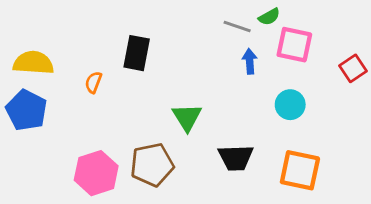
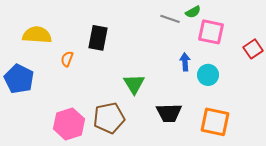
blue arrow: (250, 61) -> (185, 62), moved
yellow semicircle: (33, 63) -> (37, 35), moved

